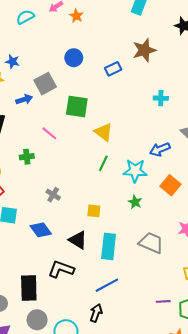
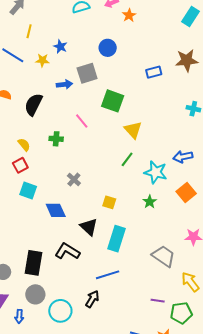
blue circle: (74, 58) -> (108, 48), moved
gray trapezoid: (151, 243) -> (164, 256), moved

